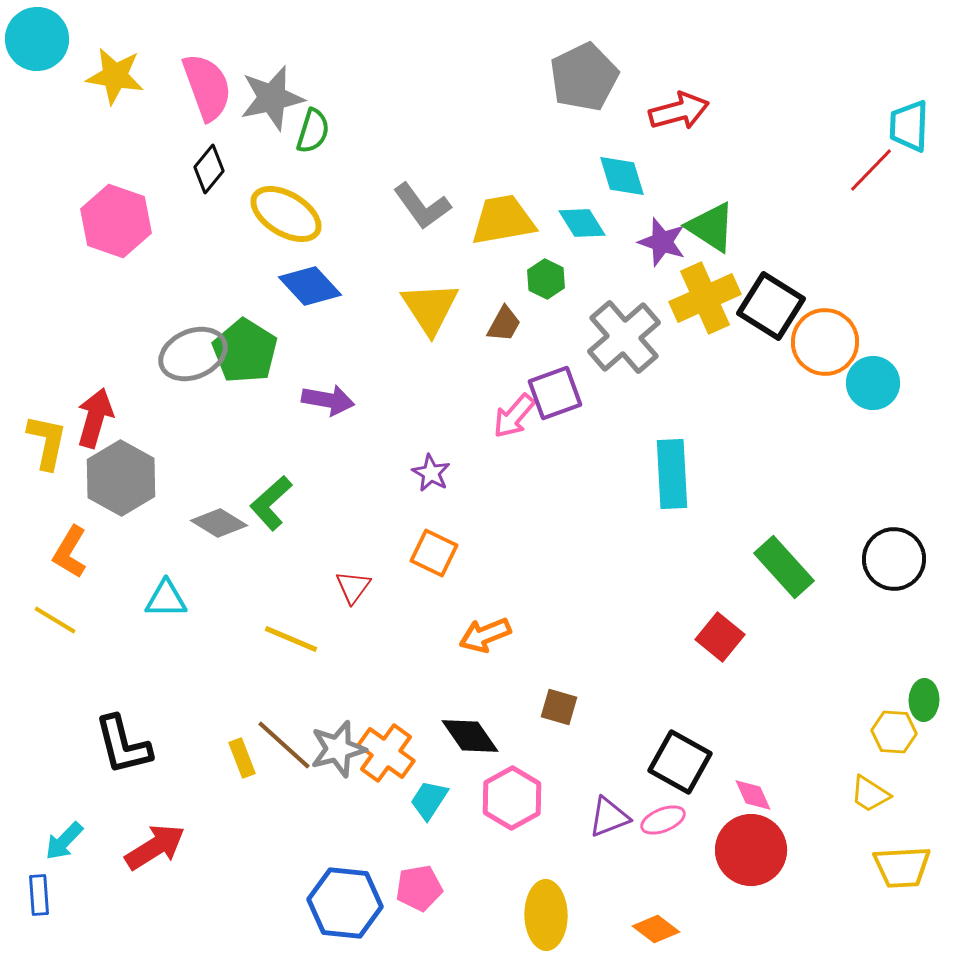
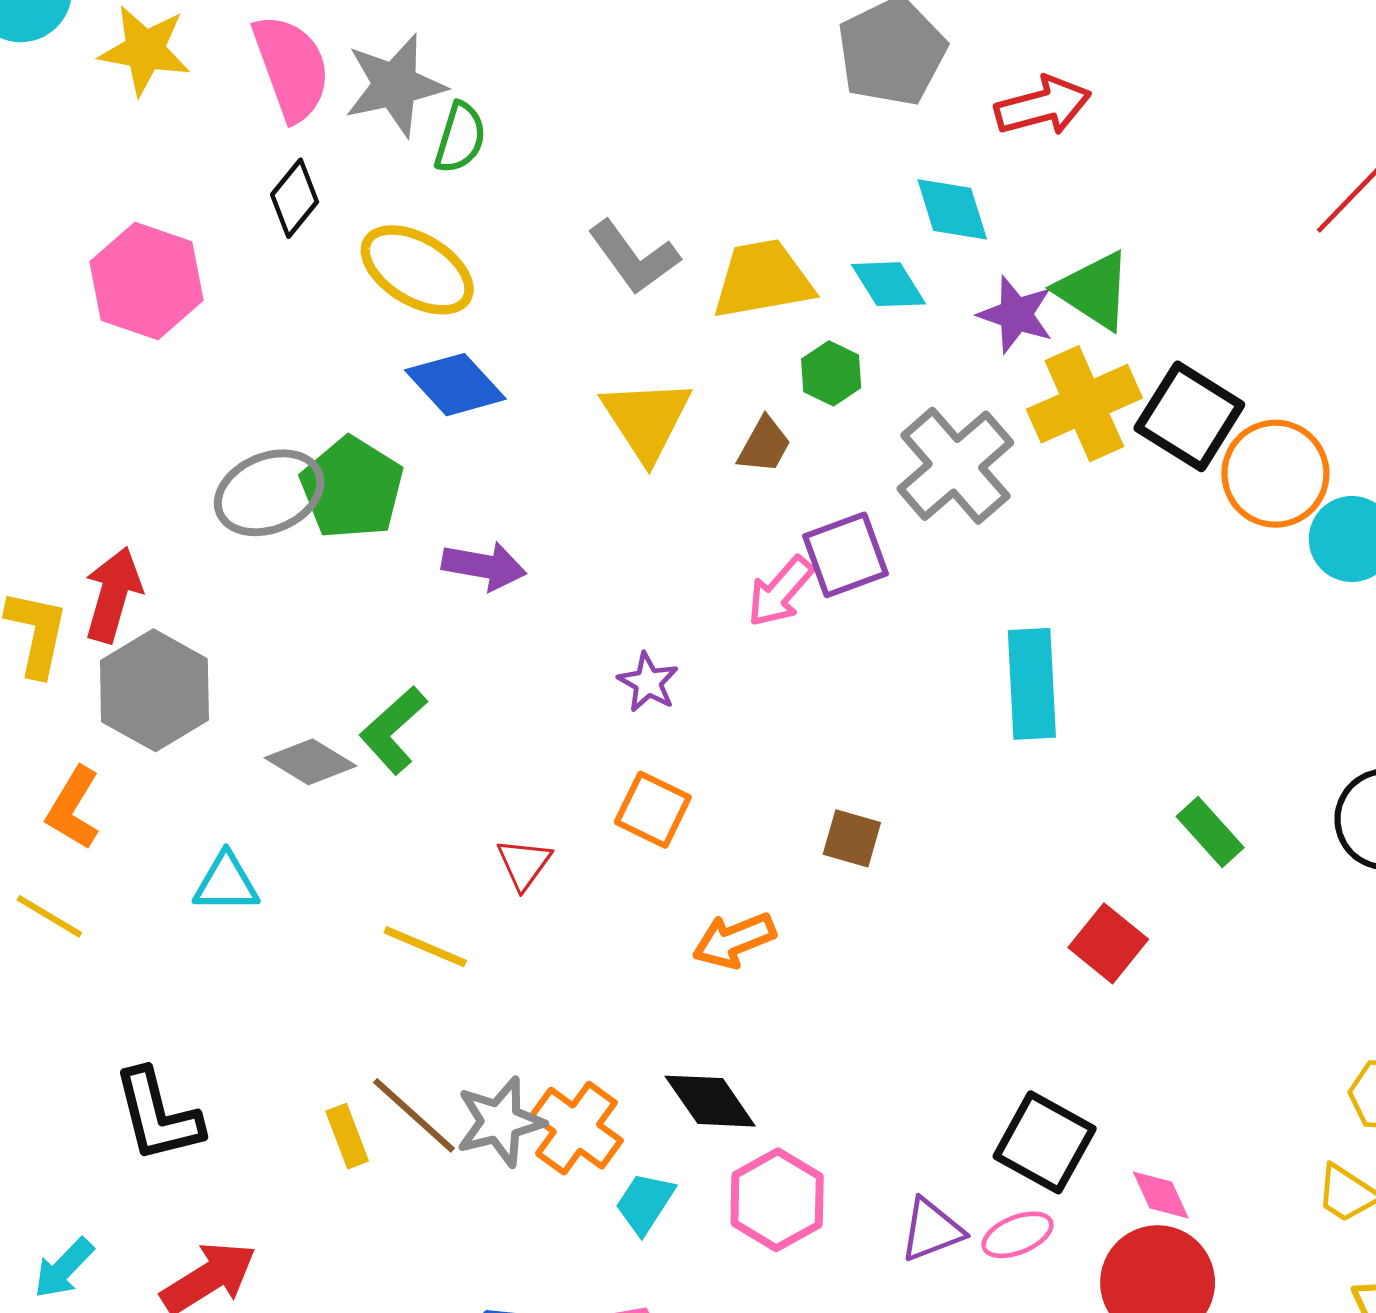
green rectangle: (784, 567) -> (1210, 832), size x0.7
brown square: (559, 707) -> (852, 838), moved

